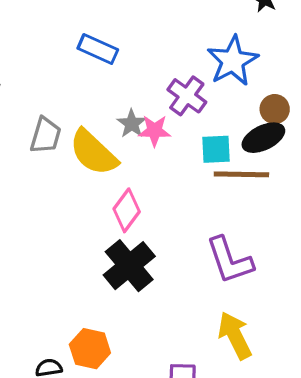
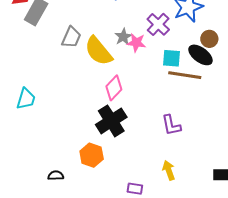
black ellipse: (263, 138) -> (201, 55), turned 55
purple L-shape: (230, 260) -> (171, 125), size x0.7
yellow arrow: (235, 335) -> (169, 170), size x0.7
orange hexagon: (90, 349) -> (92, 155), moved

